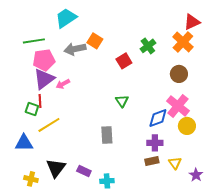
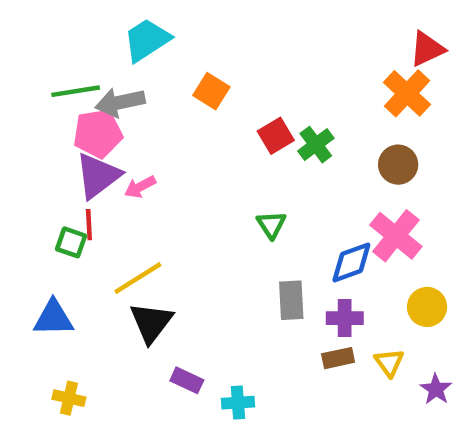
green cross: (148, 46) -> (316, 145), moved
gray arrow: (75, 49) -> (120, 102), moved
yellow line: (49, 125) -> (138, 278), moved
yellow circle: (187, 126) -> (427, 307), moved
gray rectangle: (107, 135) -> (291, 300), moved
black triangle: (56, 168) -> (151, 323), moved

